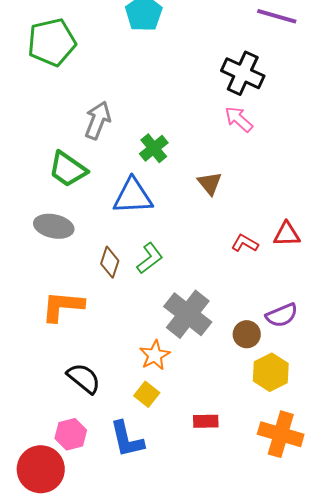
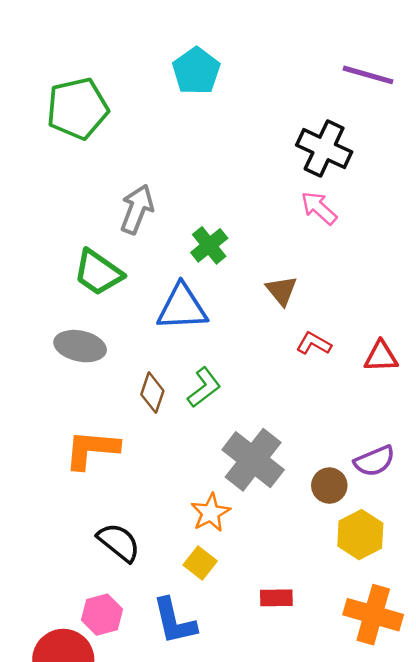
red L-shape: (245, 243) -> (314, 343), moved

